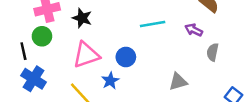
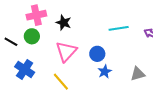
black line: (23, 51) -> (11, 42), moved, turned -48
pink triangle: (86, 55) -> (66, 52), turned -30
blue star: (110, 81) -> (105, 72), moved

